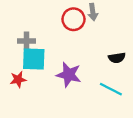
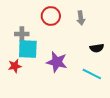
gray arrow: (93, 12) -> (81, 18), moved
red circle: (73, 19) -> (51, 16), moved

